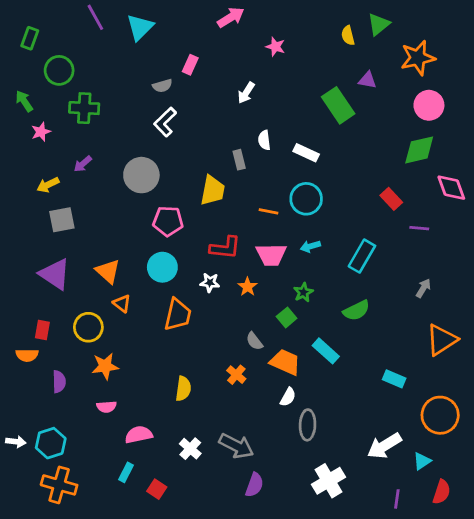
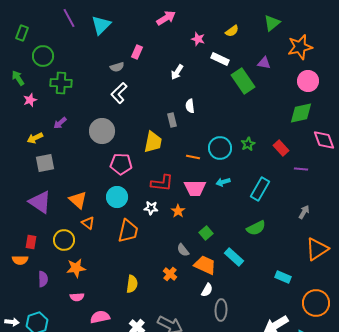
yellow semicircle: (348, 35) -> (232, 31), moved, turned -112
white rectangle: (306, 153) -> (220, 59), moved
green star: (303, 292) -> (248, 144), moved

